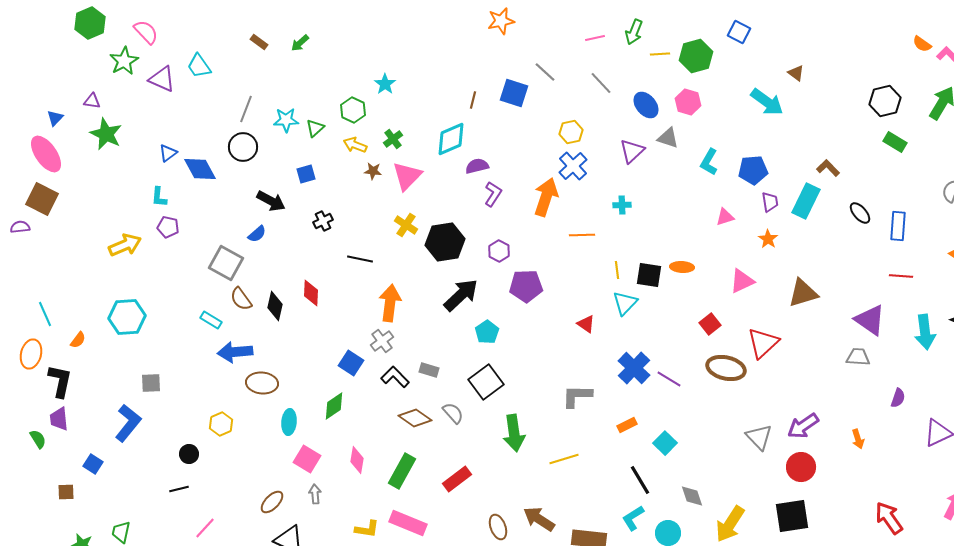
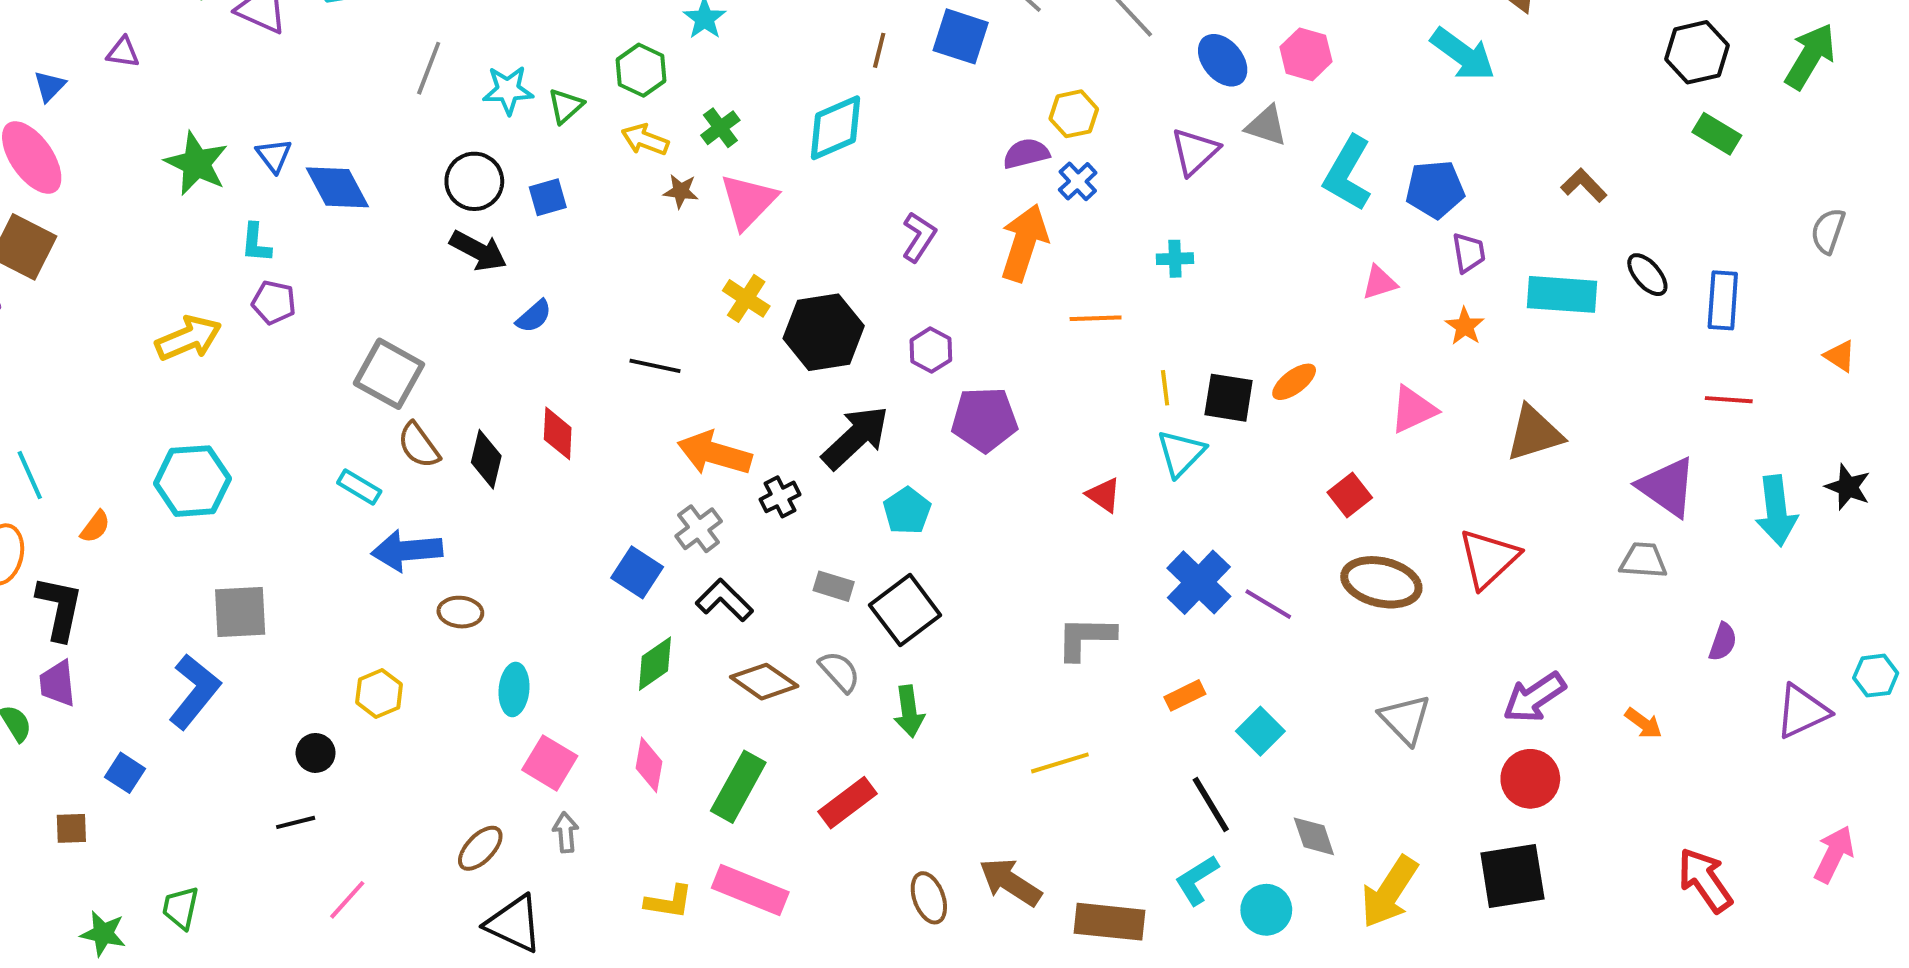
green star: (106, 134) -> (196, 163), moved
black circle: (243, 147) -> (474, 181), moved
blue triangle: (168, 153) -> (274, 156), turned -30
cyan L-shape: (709, 162) -> (1348, 173), size x1.4
purple semicircle: (477, 166) -> (1026, 154), moved
blue cross: (573, 166) -> (1078, 181), size x0.7
cyan rectangle: (806, 201) -> (1562, 294), moved, turned 68
black cross: (323, 221) -> (780, 497), moved
blue semicircle: (257, 234) -> (534, 316), moved
orange ellipse: (682, 267) -> (1294, 382), turned -40
orange arrow: (390, 303) -> (714, 453), turned -81
red triangle: (763, 343) -> (1489, 558), moved
gray rectangle: (429, 370) -> (834, 586), moved
gray square: (151, 383) -> (240, 612), size x1.4
brown ellipse: (262, 383) -> (460, 612), size x0.7
green diamond: (334, 406) -> (655, 664), moved
green arrow: (514, 433) -> (909, 711), moved, size x0.7
gray triangle: (759, 437) -> (1405, 719), moved
orange arrow: (858, 439) -> (1643, 723), turned -36

